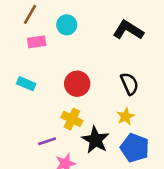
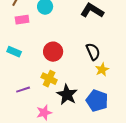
yellow star: (126, 116) -> (102, 70), moved
purple line: (47, 141) -> (23, 90), moved

